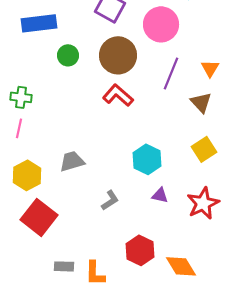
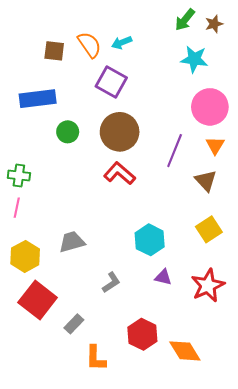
pink circle: (161, 24) -> (210, 107), moved
gray rectangle: (64, 266) -> (74, 324), moved, turned -48

